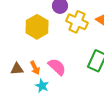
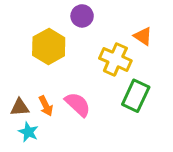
yellow cross: (77, 22) -> (115, 59), moved
cyan star: (42, 86) -> (28, 132), moved

